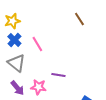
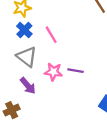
pink star: (38, 87) -> (53, 72), moved

